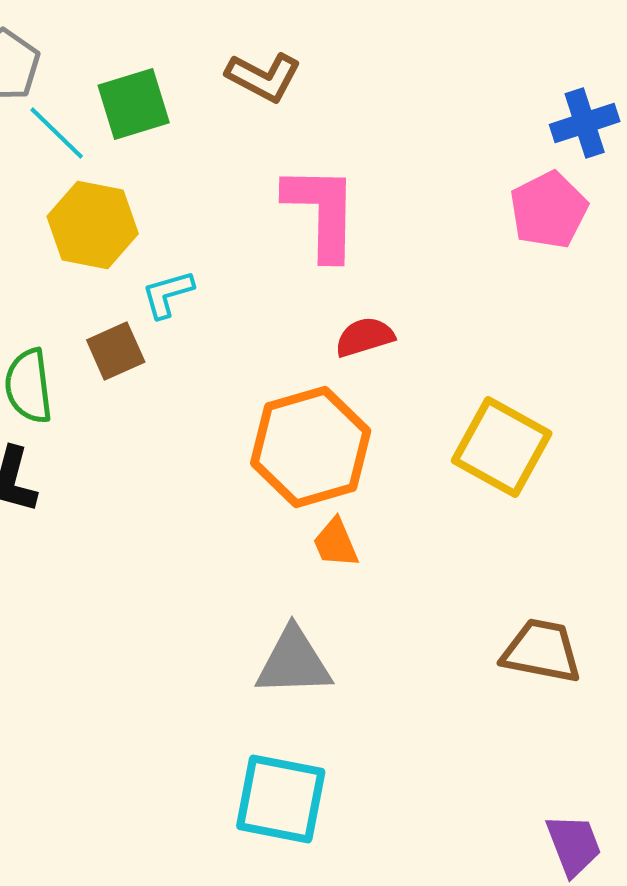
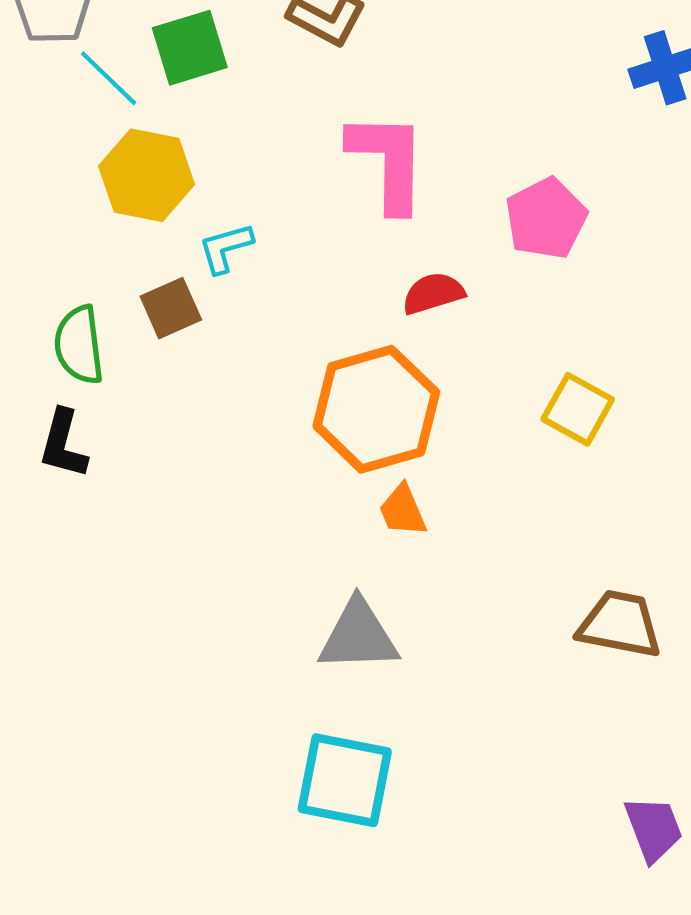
pink pentagon: (549, 210) -> (546, 218), moved
yellow square: (502, 447) -> (578, 409), size x0.7

